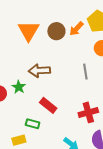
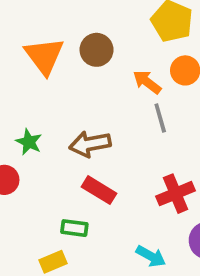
orange arrow: (76, 29) -> (147, 82), moved, turned 91
brown arrow: (39, 71) -> (90, 144), moved
green star: (19, 87) -> (29, 142), moved

